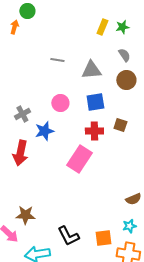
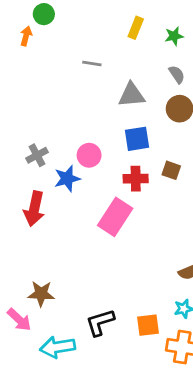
yellow rectangle: (102, 27) -> (136, 28), moved
gray line: (57, 60) -> (92, 63), moved
pink circle: (60, 103) -> (89, 155), moved
black L-shape: (68, 236) -> (100, 322), turned 100

